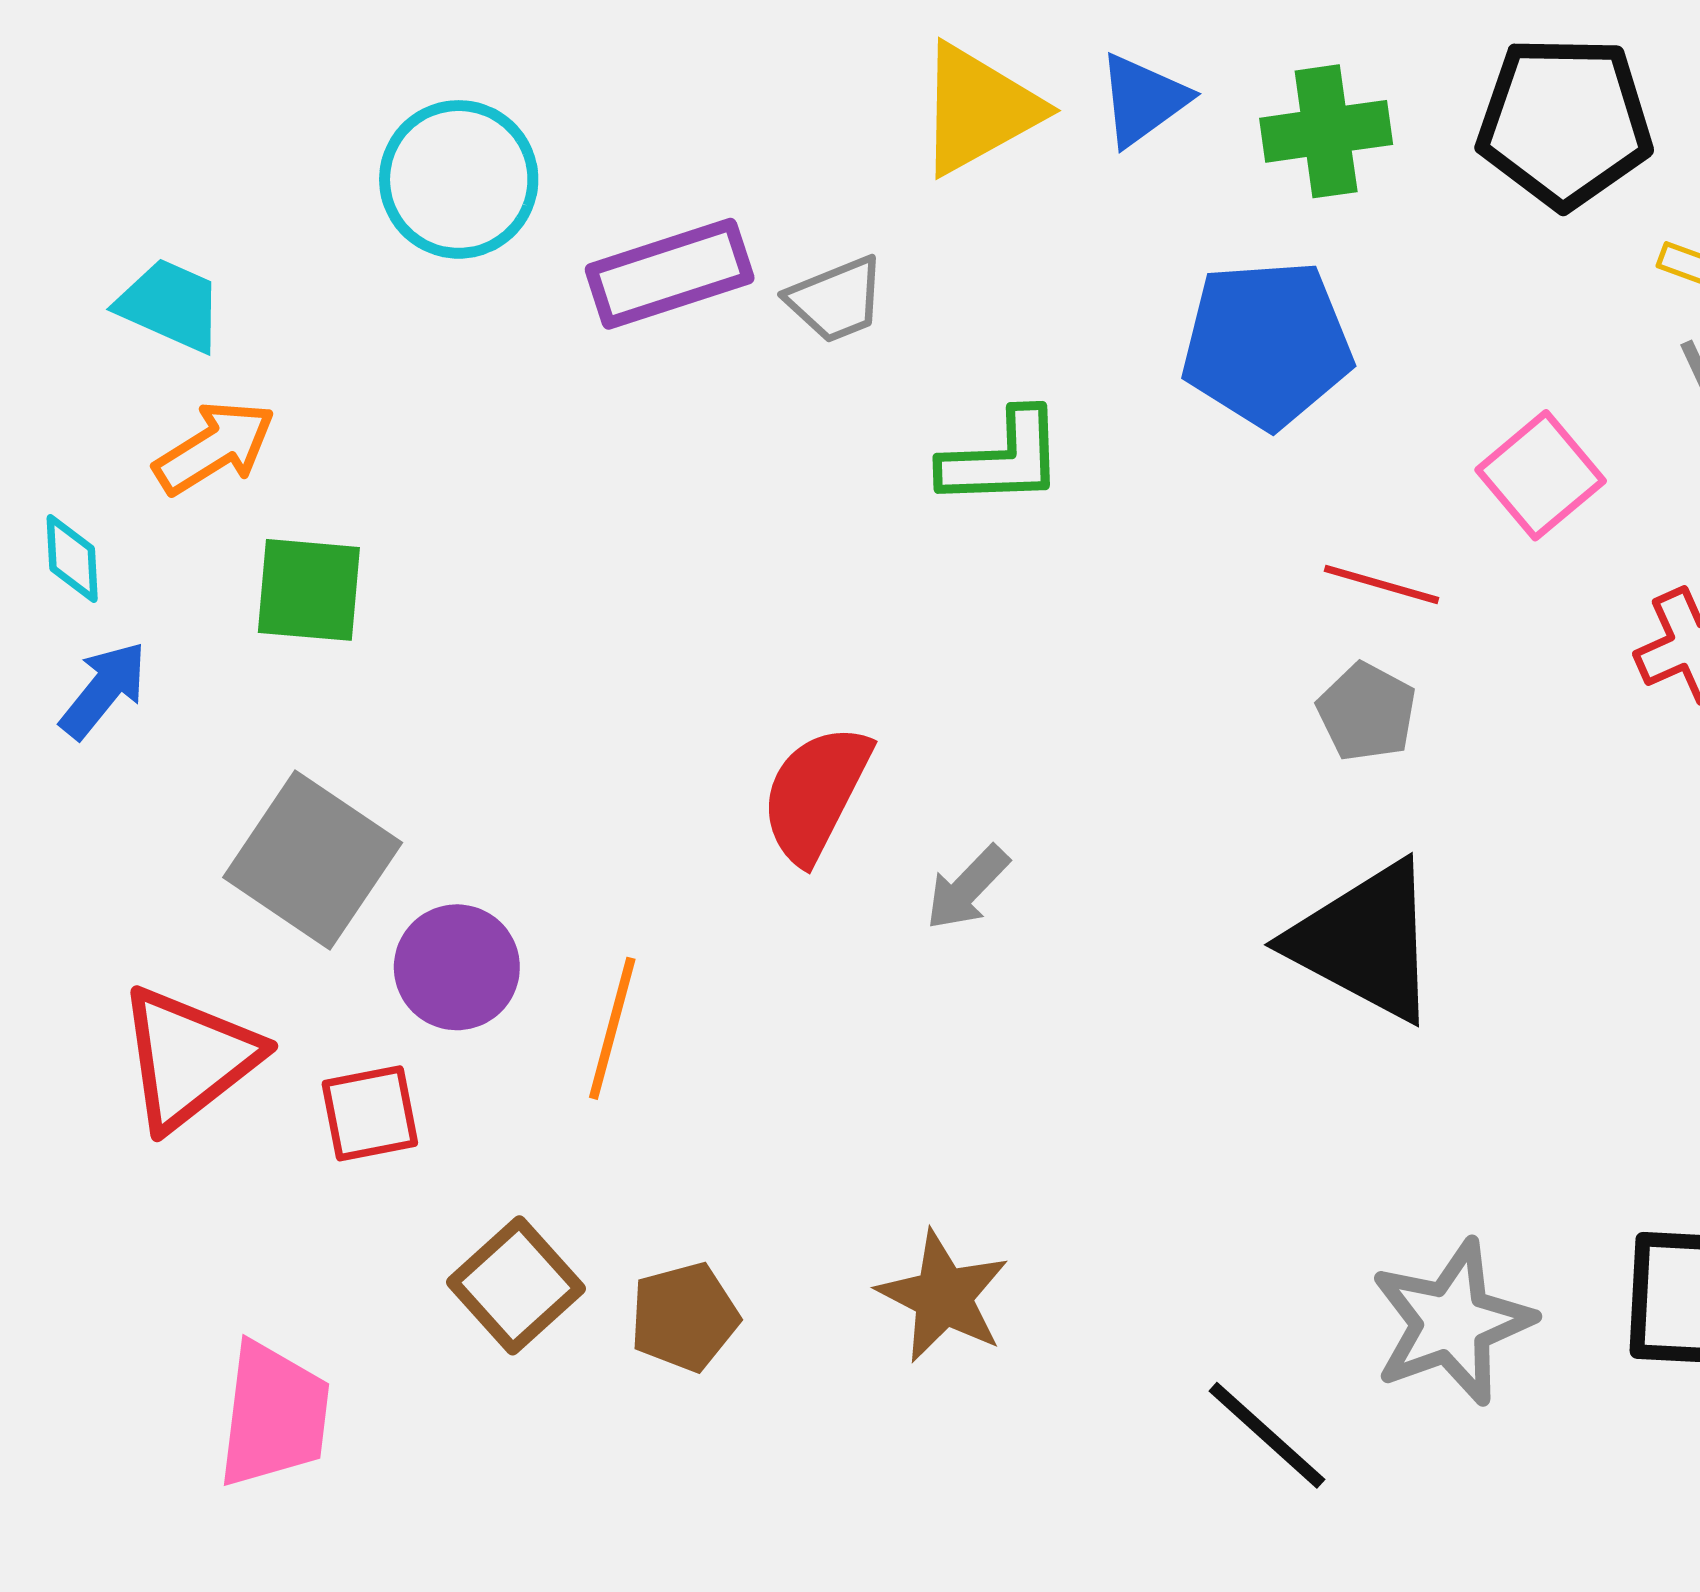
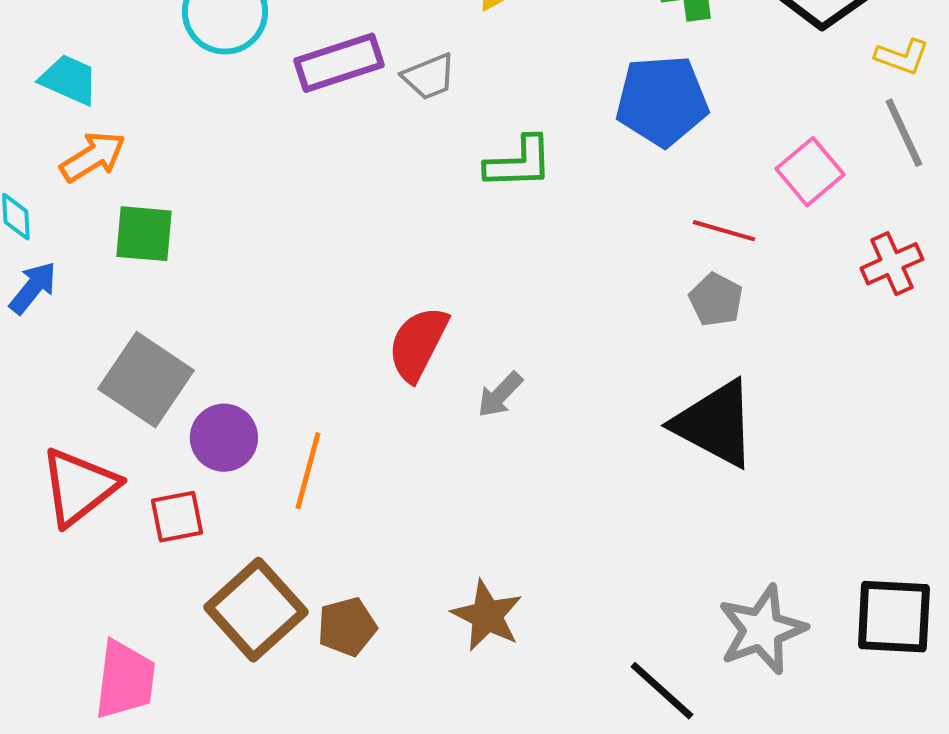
brown square: (516, 1285) -> (256, 610), size x1.4

